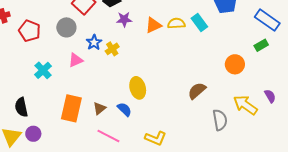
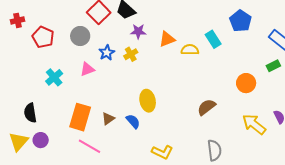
yellow semicircle: (176, 23) -> (190, 50), moved
yellow cross: (112, 49) -> (131, 54), moved
gray semicircle: (220, 120) -> (214, 150), moved
pink line: (108, 136) -> (89, 146), moved

